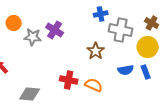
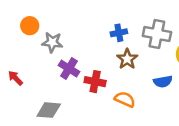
blue cross: (101, 14) -> (119, 33), moved
purple cross: (55, 30) -> (69, 68), moved
red cross: (69, 80) -> (95, 82), moved

